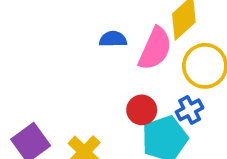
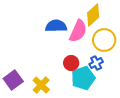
blue semicircle: (113, 39) -> (56, 26), size x1.5

